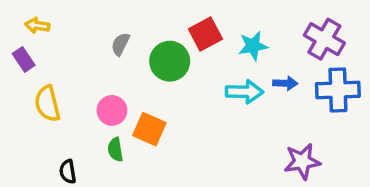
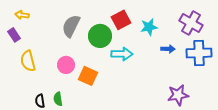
gray semicircle: (120, 44) -> (71, 26), size x1.6
cyan arrow: (244, 92) -> (122, 54), moved
green semicircle: (115, 149) -> (58, 99), moved

